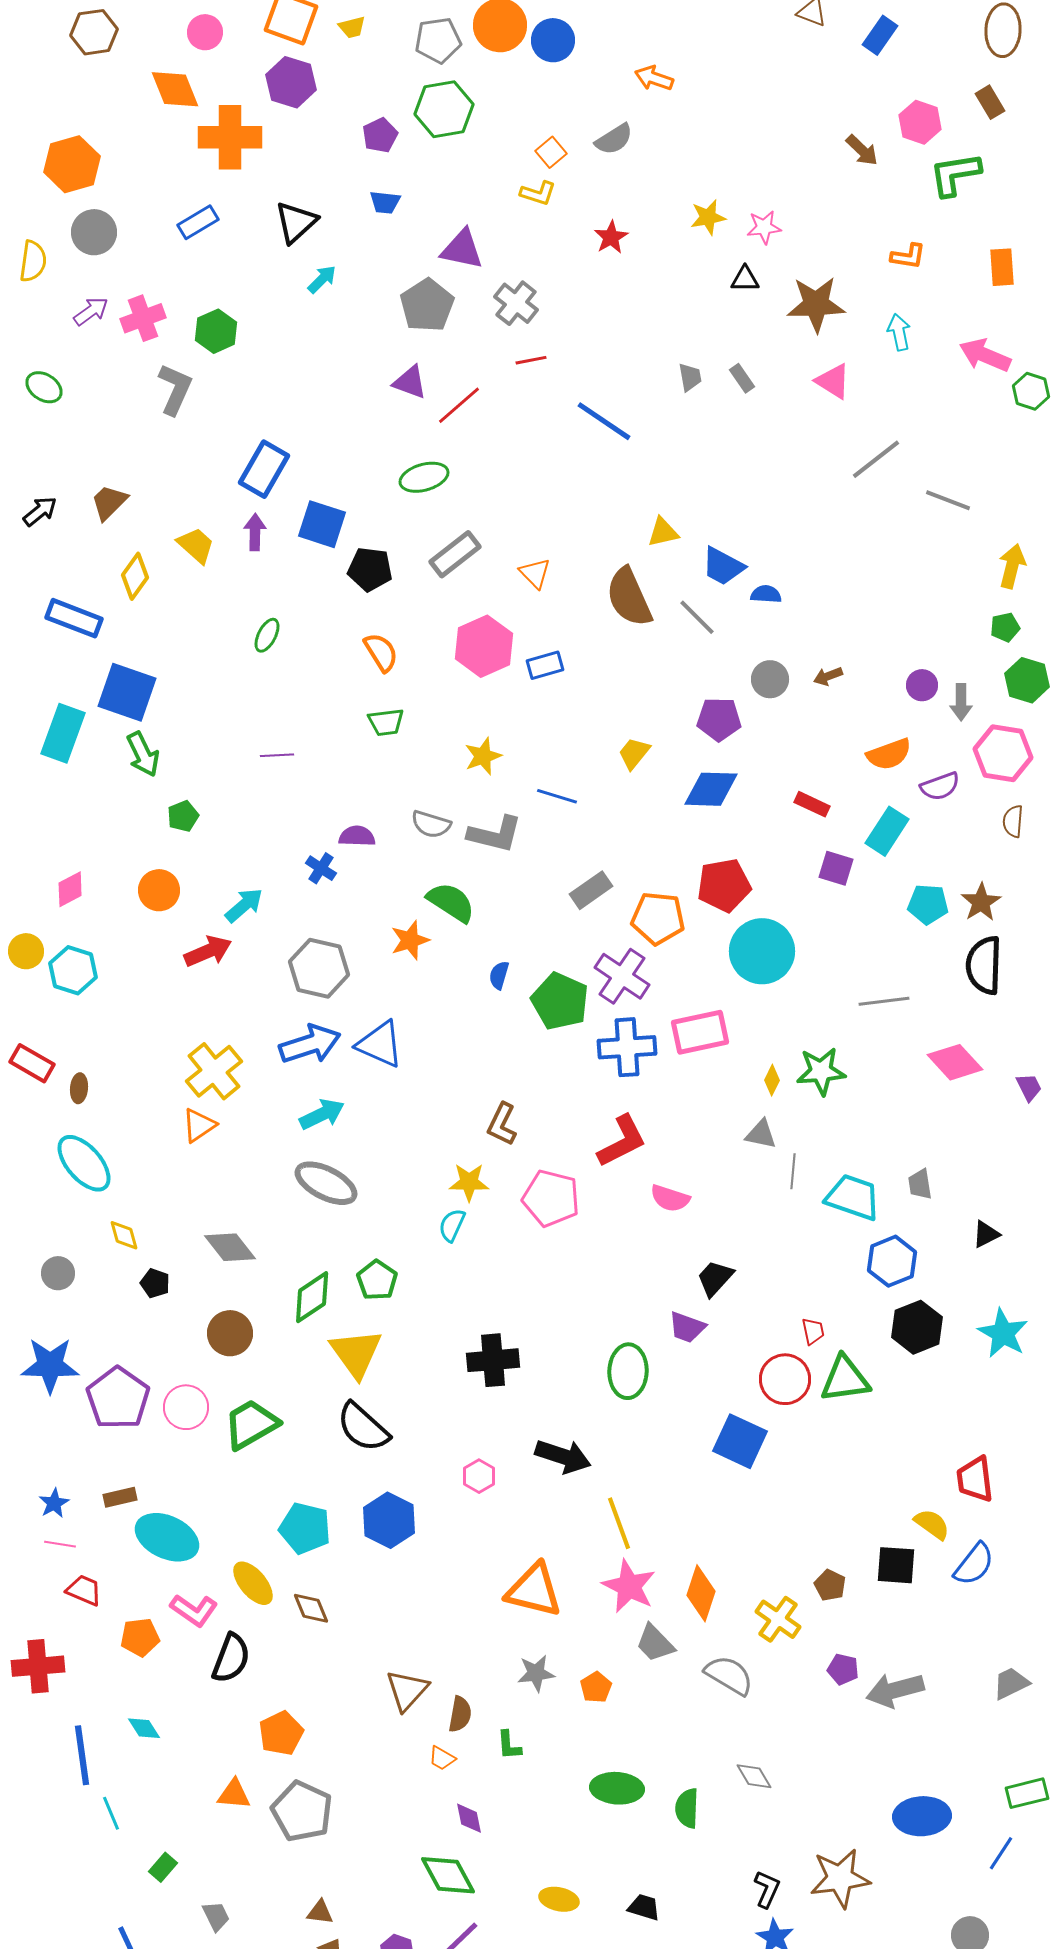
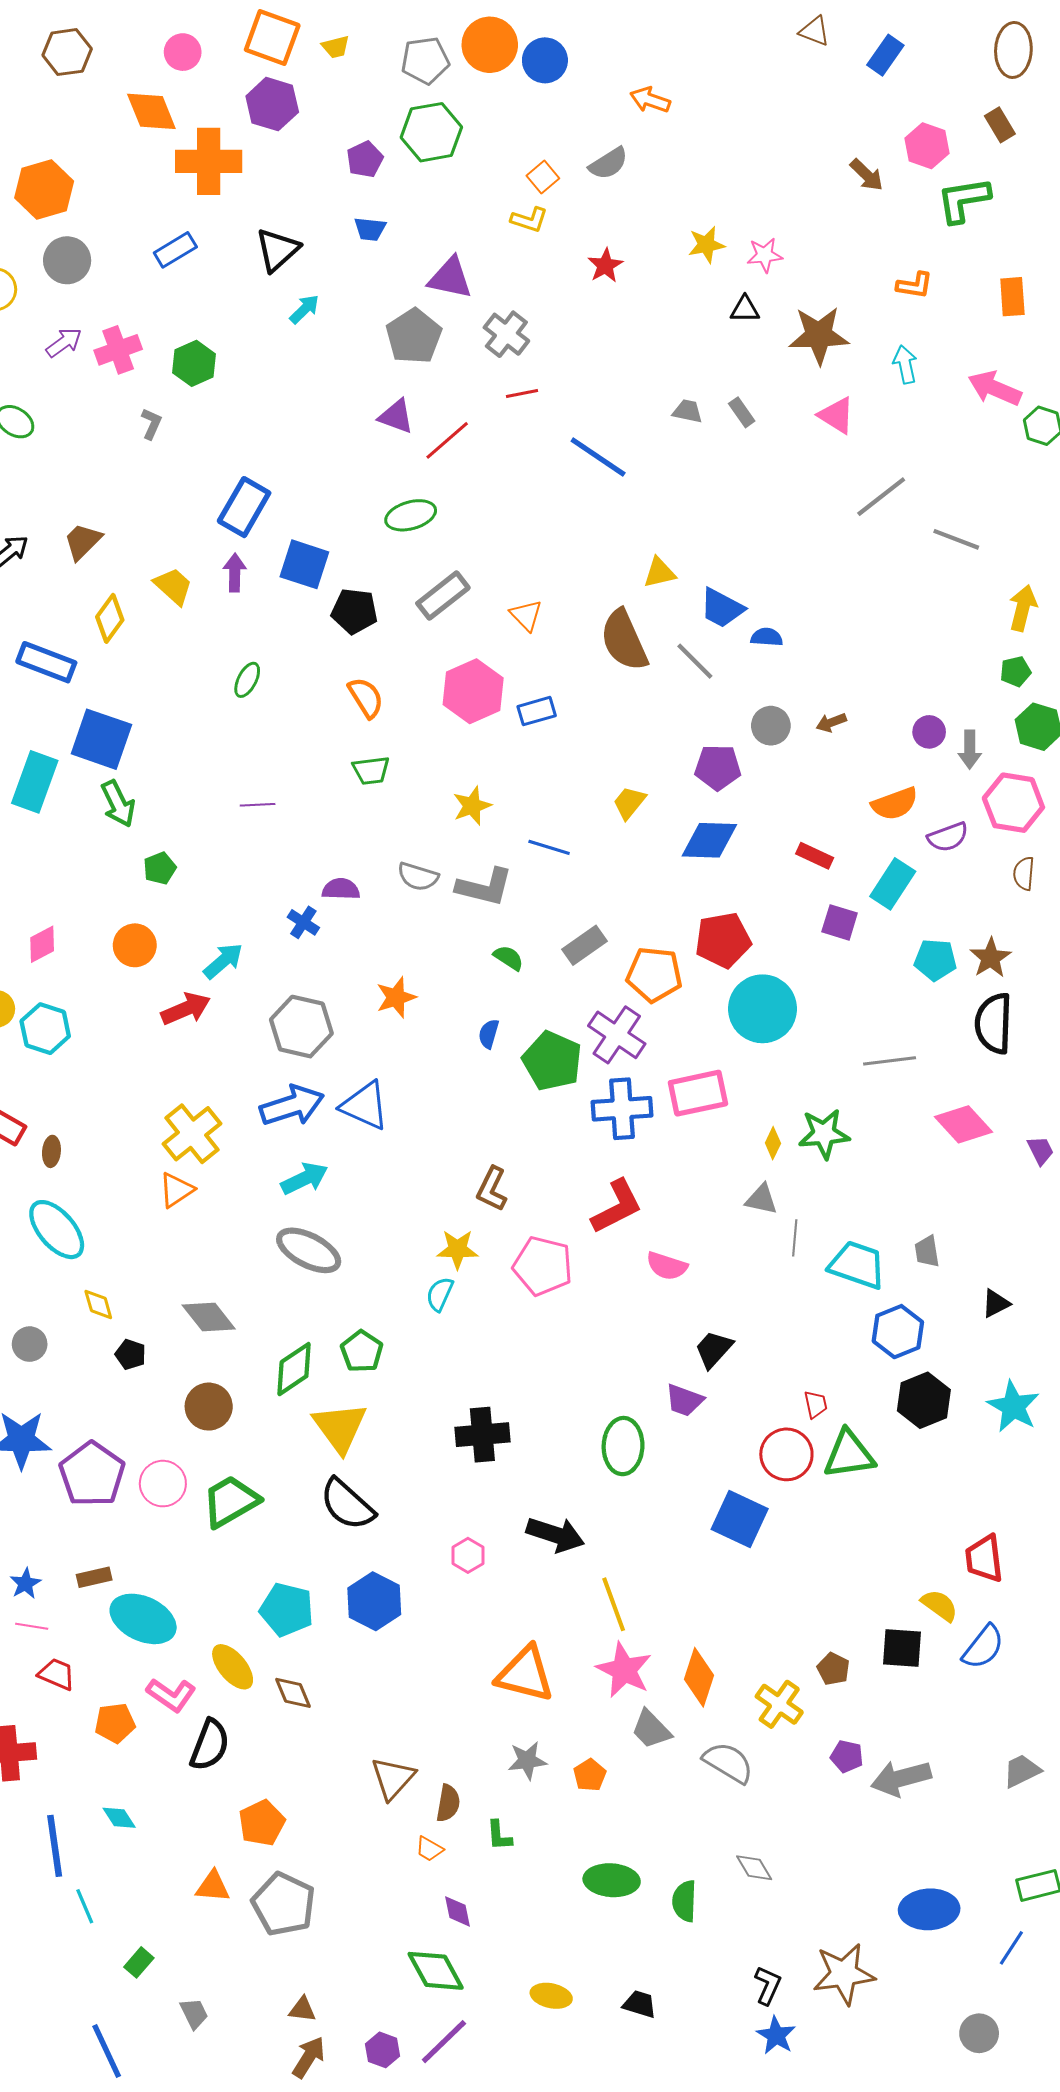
gray trapezoid: (690, 377) -> (688, 411), turned -68
gray L-shape: (175, 389) -> (151, 424), size x0.6
green semicircle: (451, 902) -> (509, 958), moved, size x0.6

